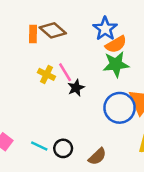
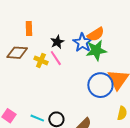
blue star: (105, 29) -> (82, 43), moved
brown diamond: (53, 30) -> (17, 53), moved, turned -35
black star: (76, 88) -> (57, 42), moved

